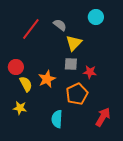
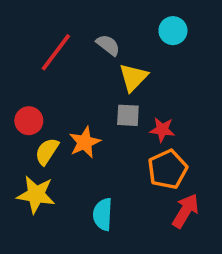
yellow semicircle: (26, 84) -> (47, 151), turned -119
orange pentagon: (77, 94) -> (168, 169), moved
yellow star: (20, 108) -> (36, 195), size x1.5

